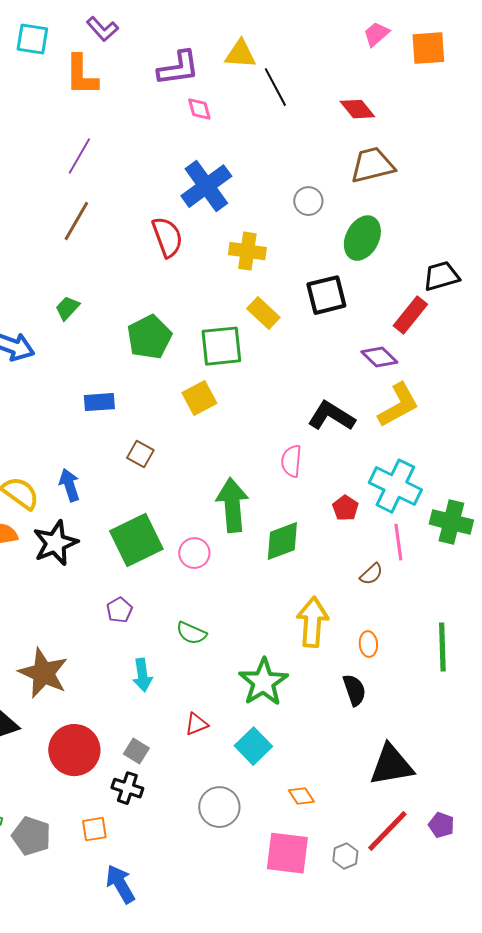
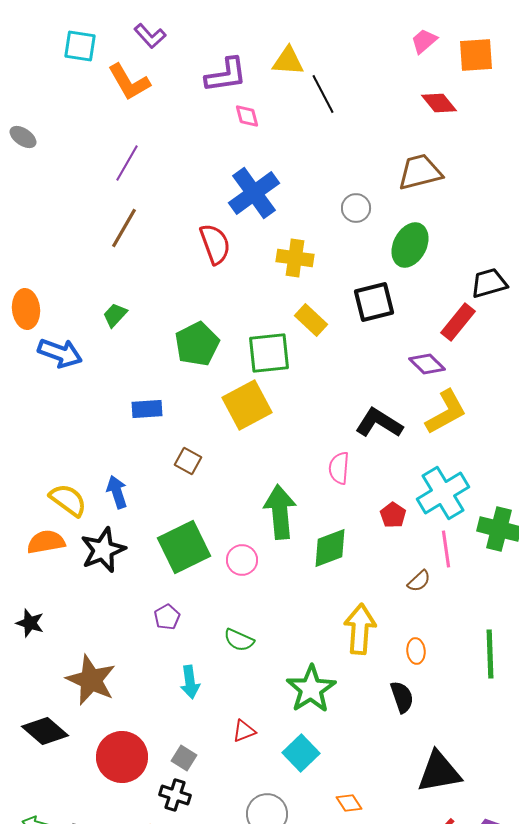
orange L-shape: (81, 75) -> (129, 82), turned -30
red diamond: (357, 109) -> (439, 103), moved
yellow square: (199, 398) -> (247, 405), size x1.4
cyan cross: (395, 486) -> (443, 493), turned 33

